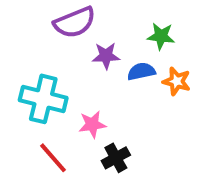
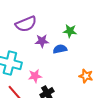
orange star: (177, 81) -> (86, 76), moved

